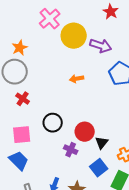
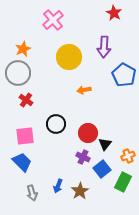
yellow circle: (74, 36) -> (69, 57), moved
purple arrow: (101, 46) -> (104, 47), turned 75
orange arrow: (77, 79) -> (84, 90), moved
purple cross: (71, 150) -> (83, 157), moved

